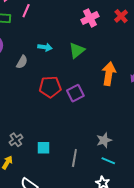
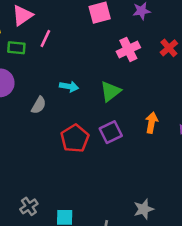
orange arrow: (109, 74) -> (152, 123), size x0.7
red pentagon: (50, 87) -> (75, 138), turned -30
purple square: (75, 93) -> (111, 132), moved

